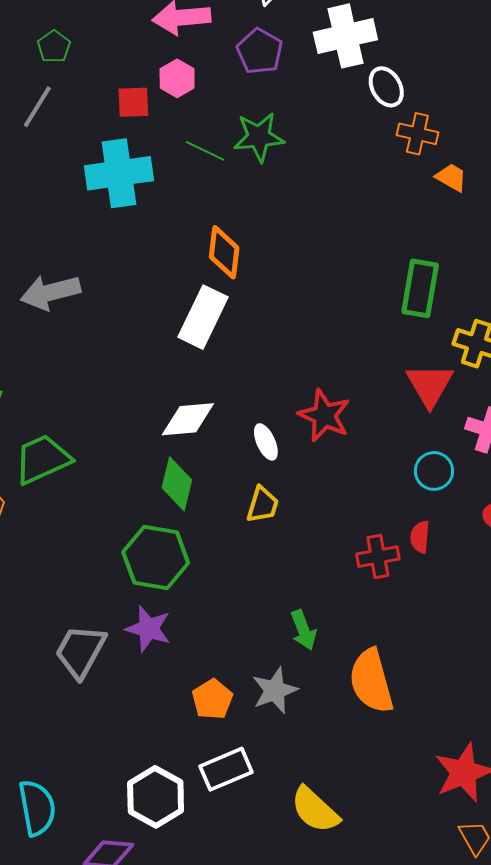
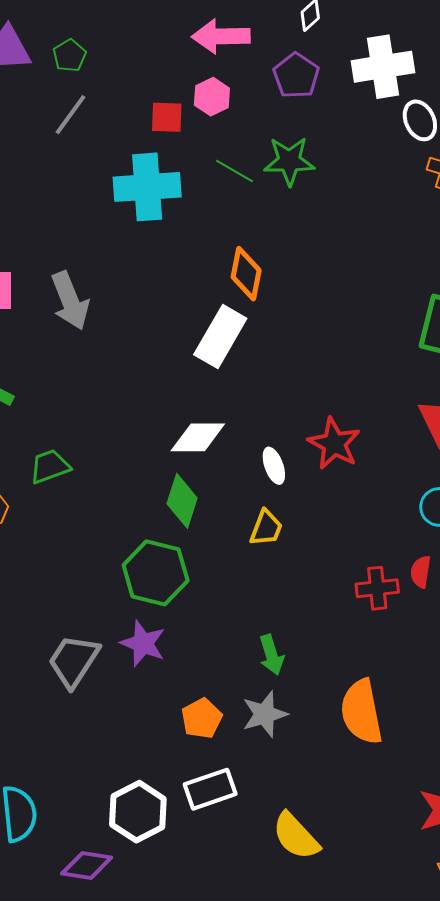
green pentagon: (54, 47) -> (69, 56), moved
gray arrow: (50, 292) -> (70, 301), turned -102
green trapezoid: (42, 459) -> (50, 467), size x0.7
green arrow: (303, 630) -> (271, 655), moved

